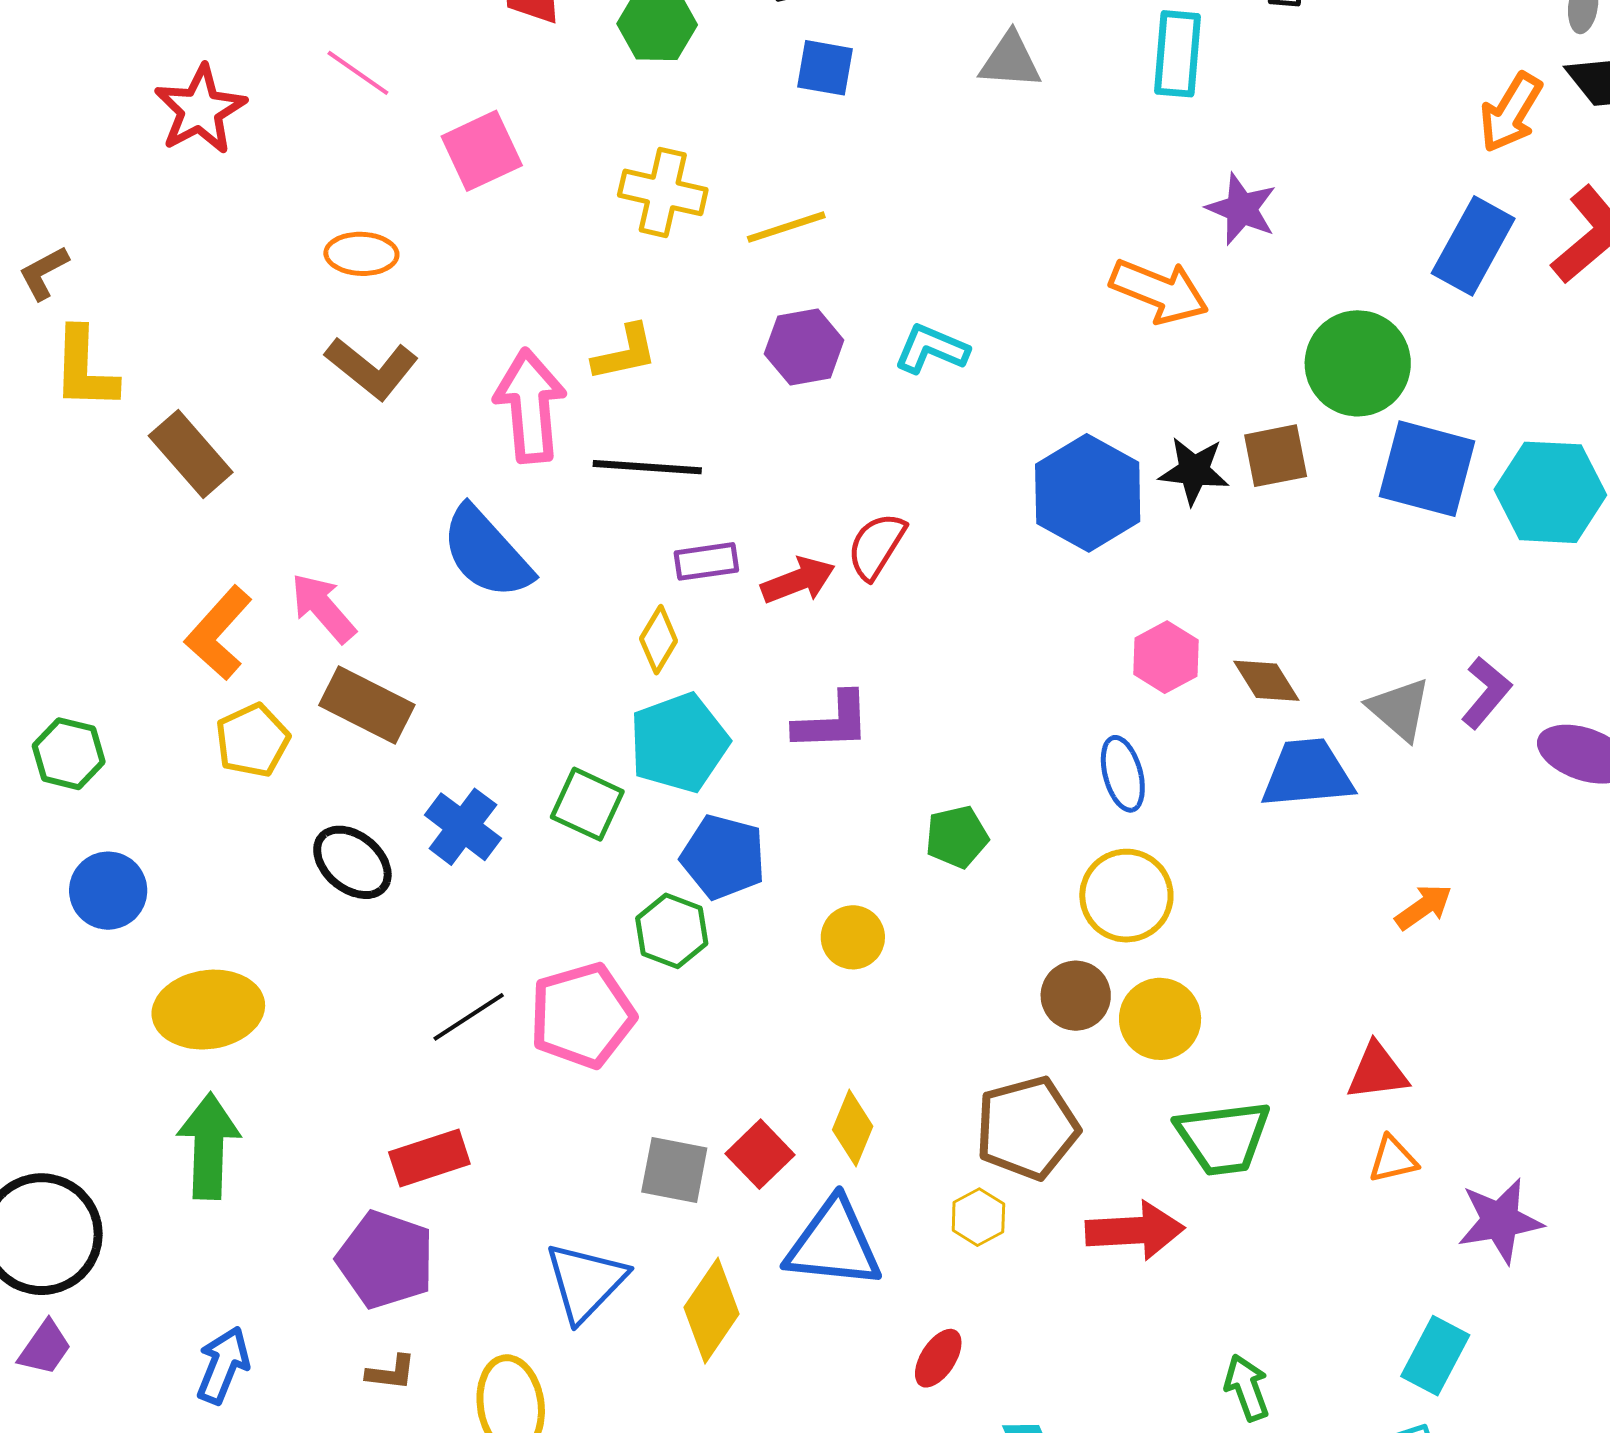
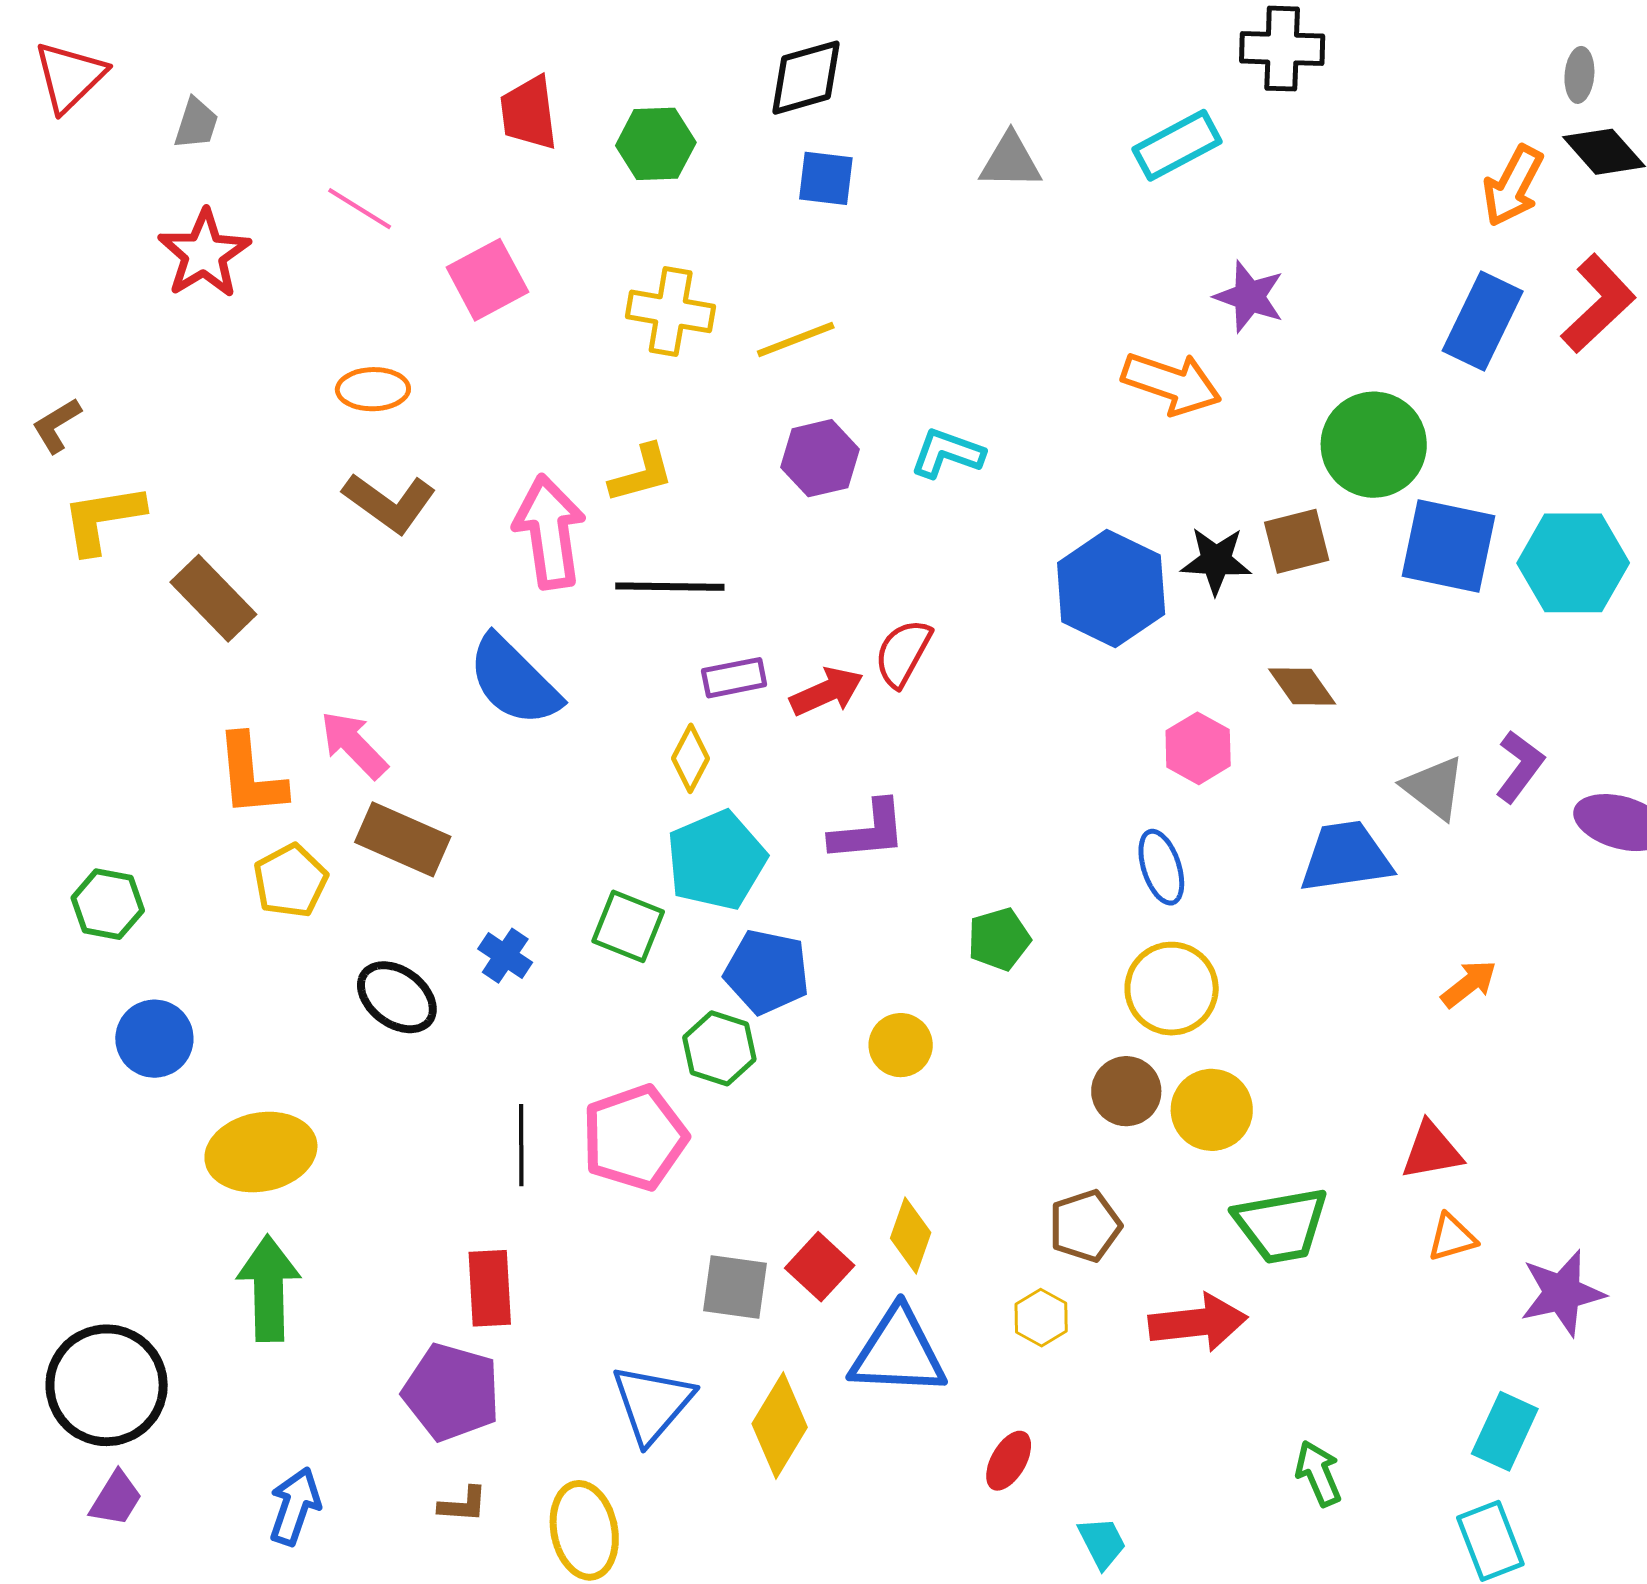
cyan rectangle: (1178, 54) -> (1177, 145), turned 60
yellow L-shape: (85, 369) -> (103, 519), turned 82
orange L-shape: (219, 633) -> (251, 776), turned -44
brown diamond: (1266, 681) -> (1302, 687), moved
blue cross: (463, 827) -> (505, 956), size x0.7
black line: (469, 1017) -> (521, 1145), turned -54
brown pentagon: (1027, 1128) -> (1085, 1226), size x0.7
red rectangle: (429, 1158) -> (490, 1288), turned -72

